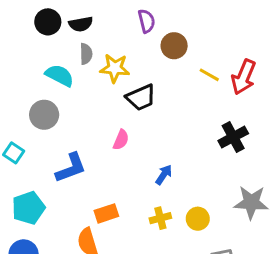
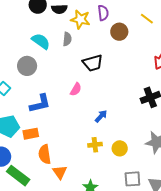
gray semicircle: (86, 54) -> (67, 39), moved
yellow star: (115, 68) -> (80, 19), moved
yellow line: (209, 75) -> (147, 19), moved
orange rectangle: (106, 213) -> (31, 134), moved

